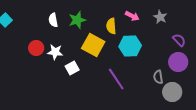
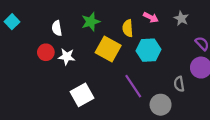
white semicircle: (53, 20) -> (57, 28), moved
white square: (72, 68) -> (82, 95), moved, size x1.5
gray circle: (172, 92) -> (161, 105), moved

